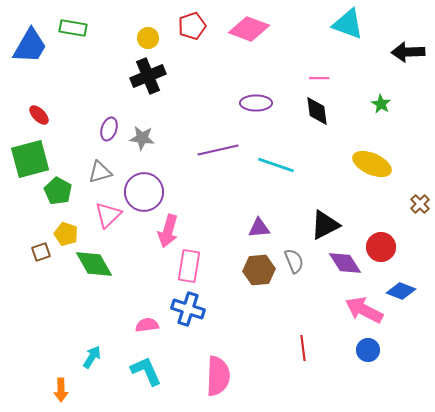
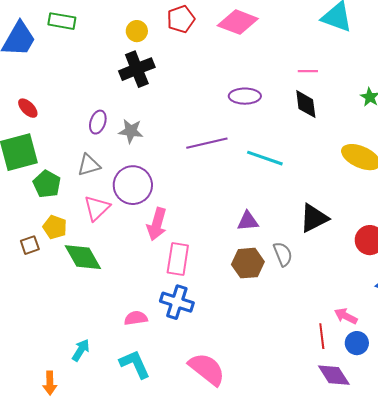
purple diamond: (345, 263) -> (334, 375), moved
pink arrow: (364, 310) -> (346, 316), moved, size x0.6
red line: (303, 348) -> (322, 336), moved
pink semicircle: (218, 376) -> (207, 369), turned -54

